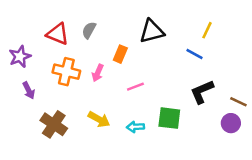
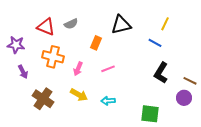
gray semicircle: (89, 30) -> (71, 24), turned -144
purple star: (20, 57) -> (16, 45), turned 30
pink arrow: (98, 73) -> (78, 69), moved
black L-shape: (202, 92) -> (161, 73), turned -35
green square: (169, 118) -> (150, 114), moved

